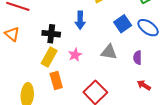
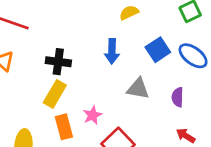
blue arrow: (80, 20) -> (112, 51), moved
pink star: (75, 55) -> (92, 115), moved

